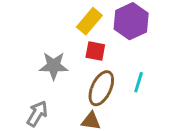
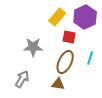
red square: (95, 51) -> (69, 37), moved

